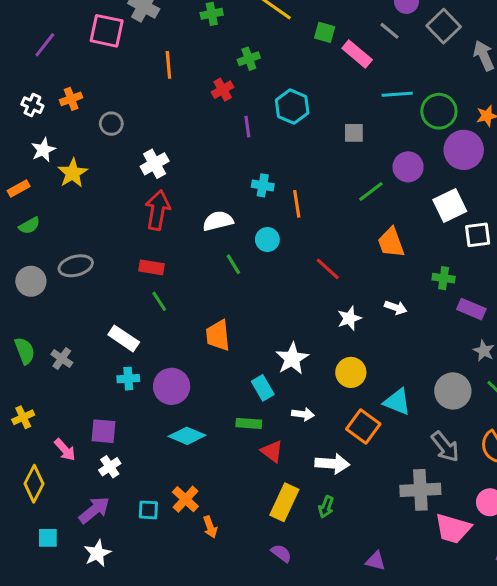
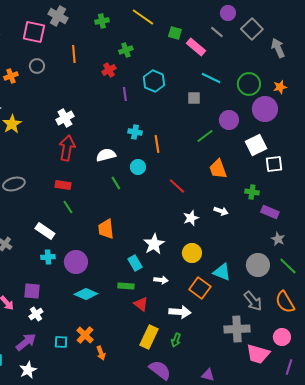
cyan line: (397, 94) -> (211, 78), moved, turned 30
gray circle: (111, 124) -> (37, 66), moved
purple semicircle: (281, 553) -> (160, 370), moved, size x1.6

